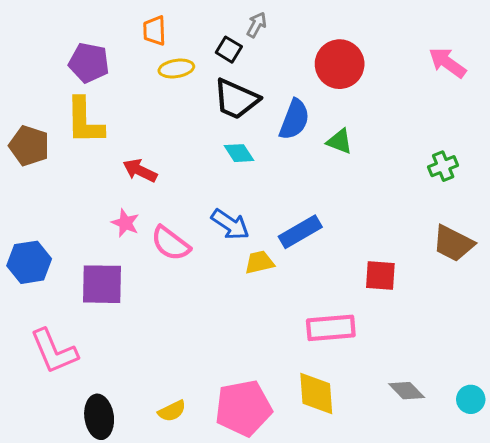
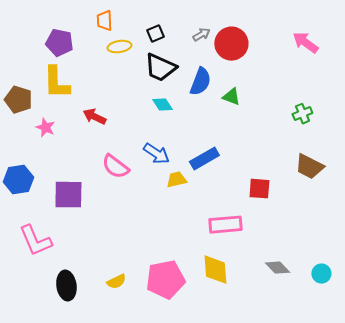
gray arrow: (256, 25) -> (201, 35), moved, turned 30
black square: (229, 50) -> (155, 34), turned 36
pink star: (125, 223) -> (45, 128), moved

